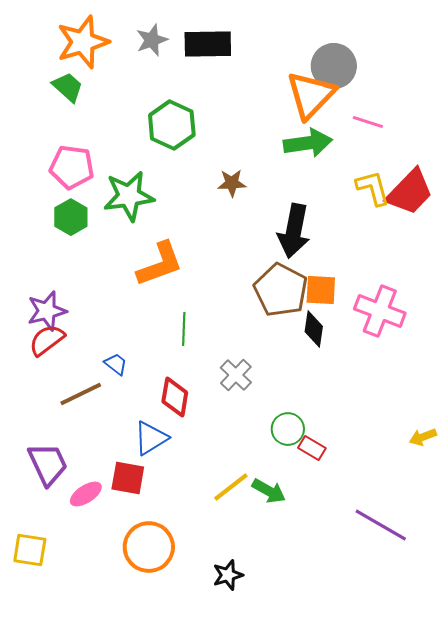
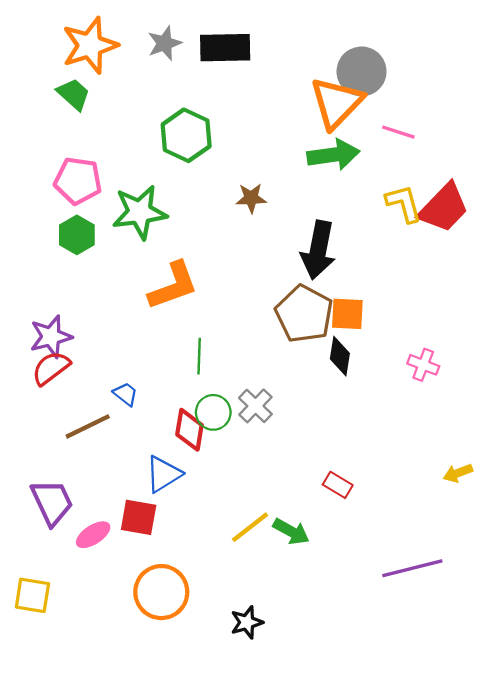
pink cross: (380, 311) -> (423, 365), moved, size x0.6
green circle: (288, 429) -> (213, 412), moved
purple line: (381, 525) -> (412, 568), turned -44

